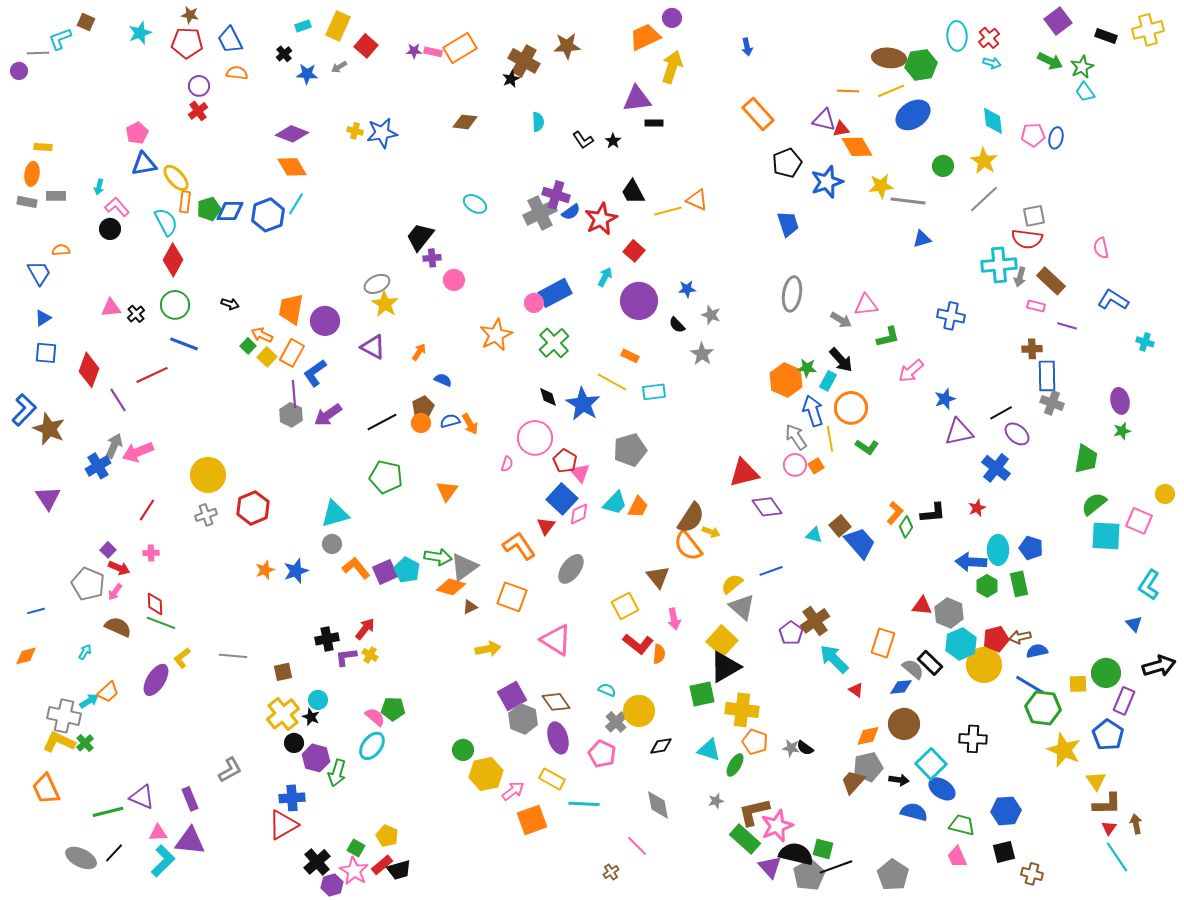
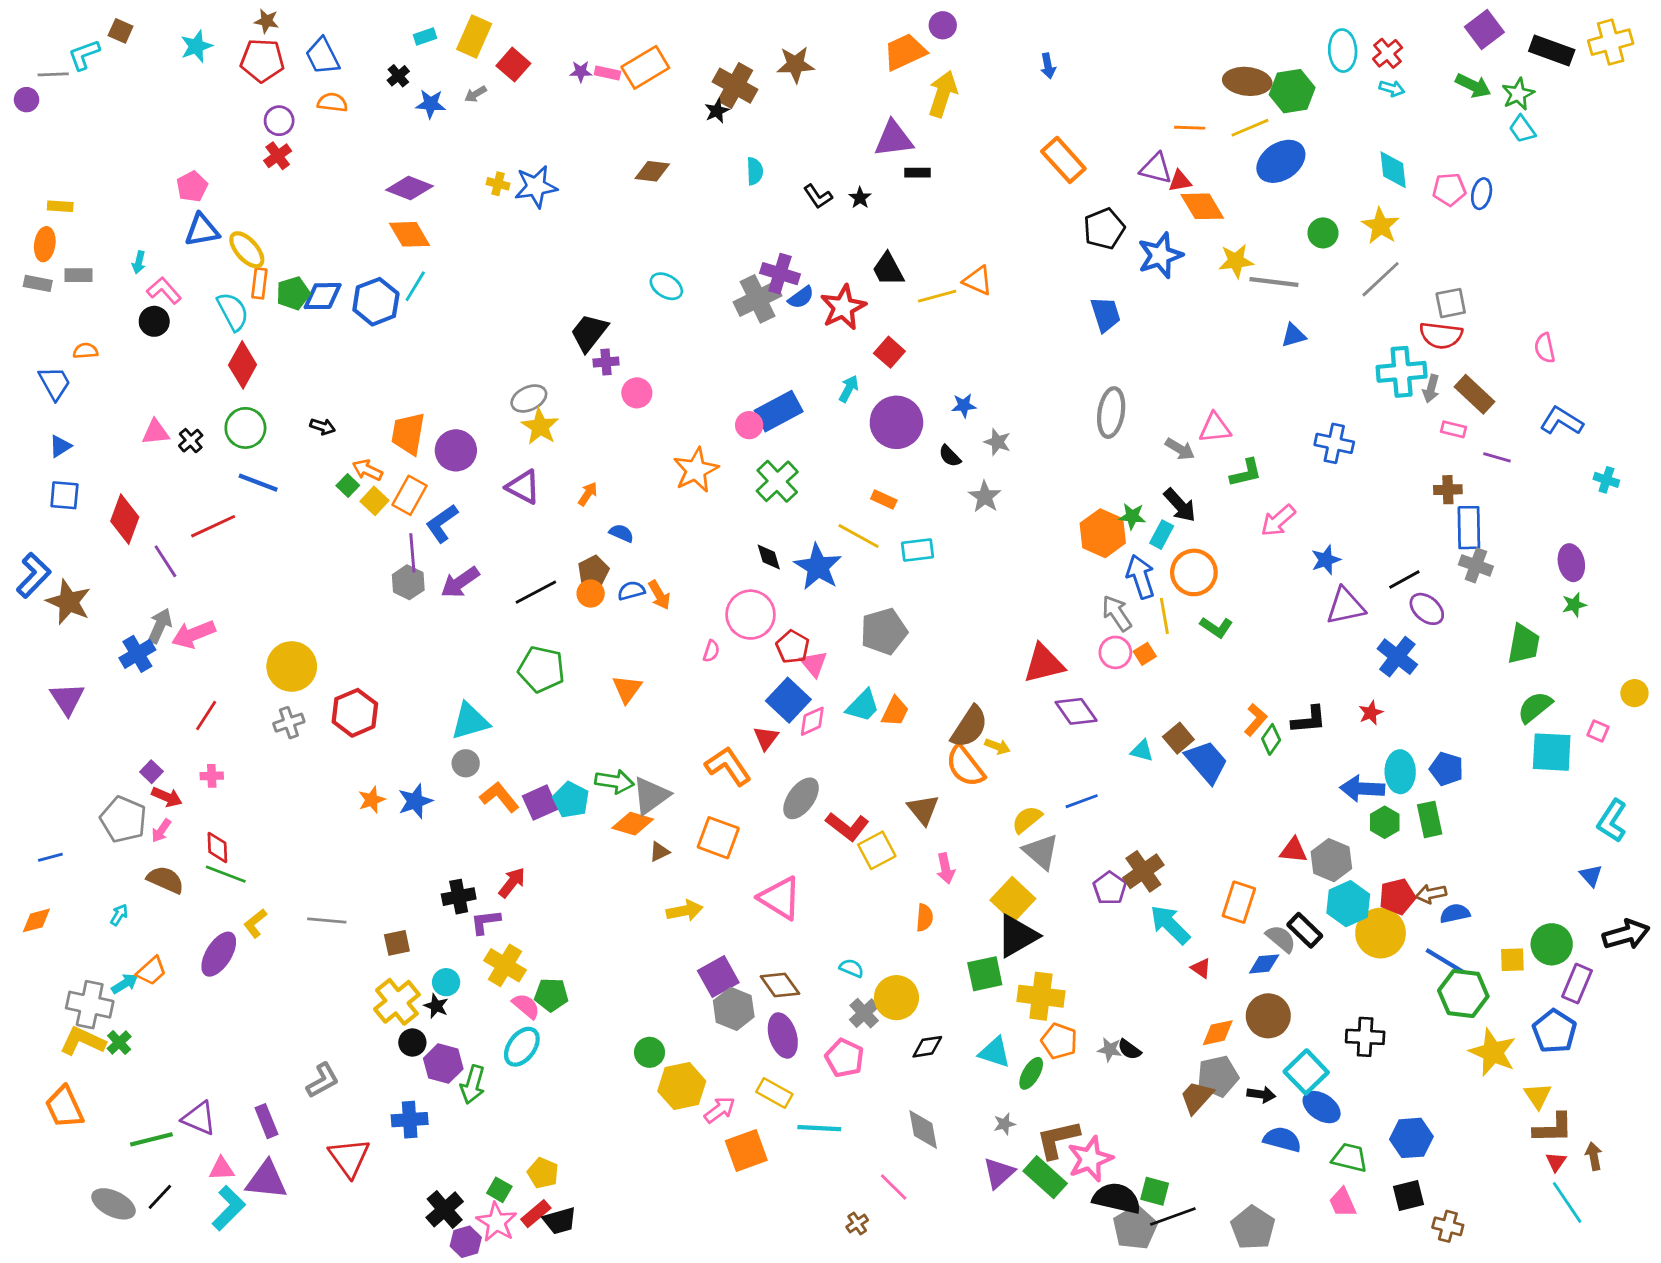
black rectangle: (1106, 36) -> (1552, 51), size x1.4
pink square: (1139, 521) -> (1598, 731), size x0.6
red L-shape: (638, 644) -> (847, 826), moved
yellow cross: (370, 655) -> (505, 965), moved, size x1.8
red triangle: (283, 825) -> (349, 1158), moved, turned -36
purple triangle: (770, 867) -> (999, 1173), moved, turned 30

